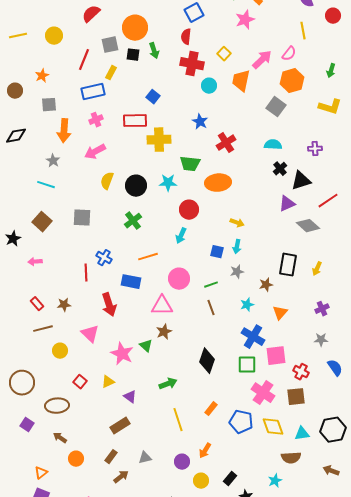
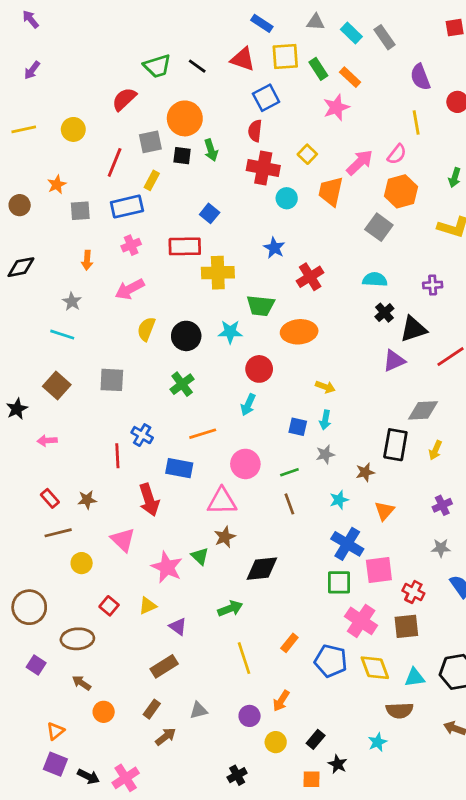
gray square: (49, 105) -> (80, 211), moved
orange arrow: (64, 131) -> (87, 260), size x0.6
gray diamond: (308, 226) -> (423, 410), moved, turned -45
black diamond: (207, 361) -> (262, 569), moved, turned 65

